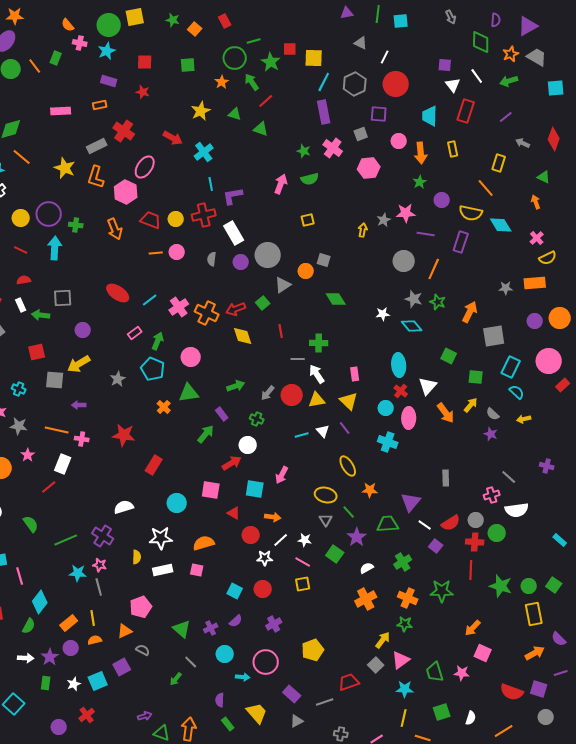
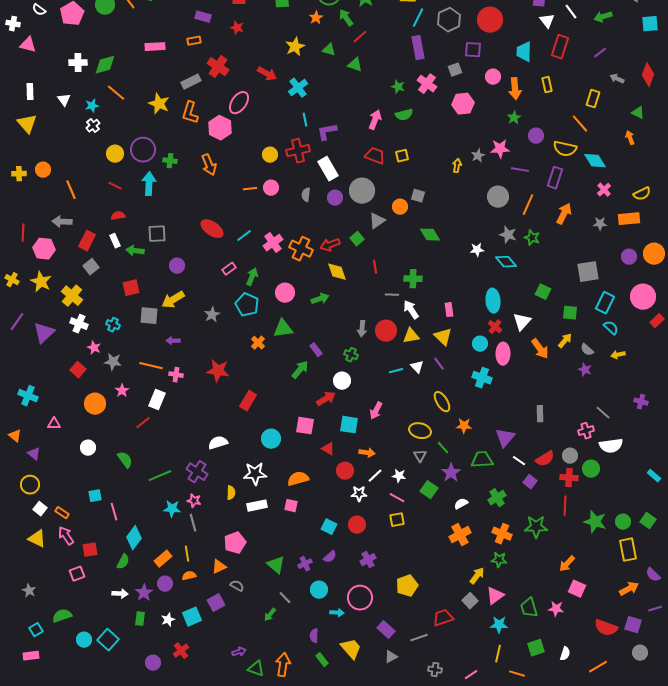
red trapezoid: (151, 220) -> (375, 156), moved
pink cross: (537, 238) -> (604, 190), moved
orange arrow: (470, 312) -> (564, 214), moved
green arrow: (236, 386) -> (320, 299), moved
gray arrow: (268, 393) -> (362, 329), turned -35

